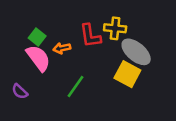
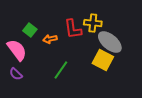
pink semicircle: (38, 58) -> (17, 50), moved

